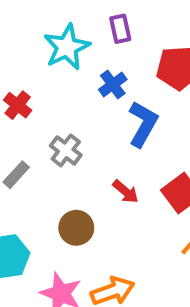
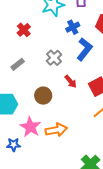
gray cross: (66, 150) -> (54, 58), moved

